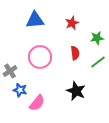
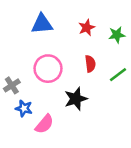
green star: (97, 38) -> (117, 35), moved
black star: (76, 91) -> (76, 99), moved, turned 30

